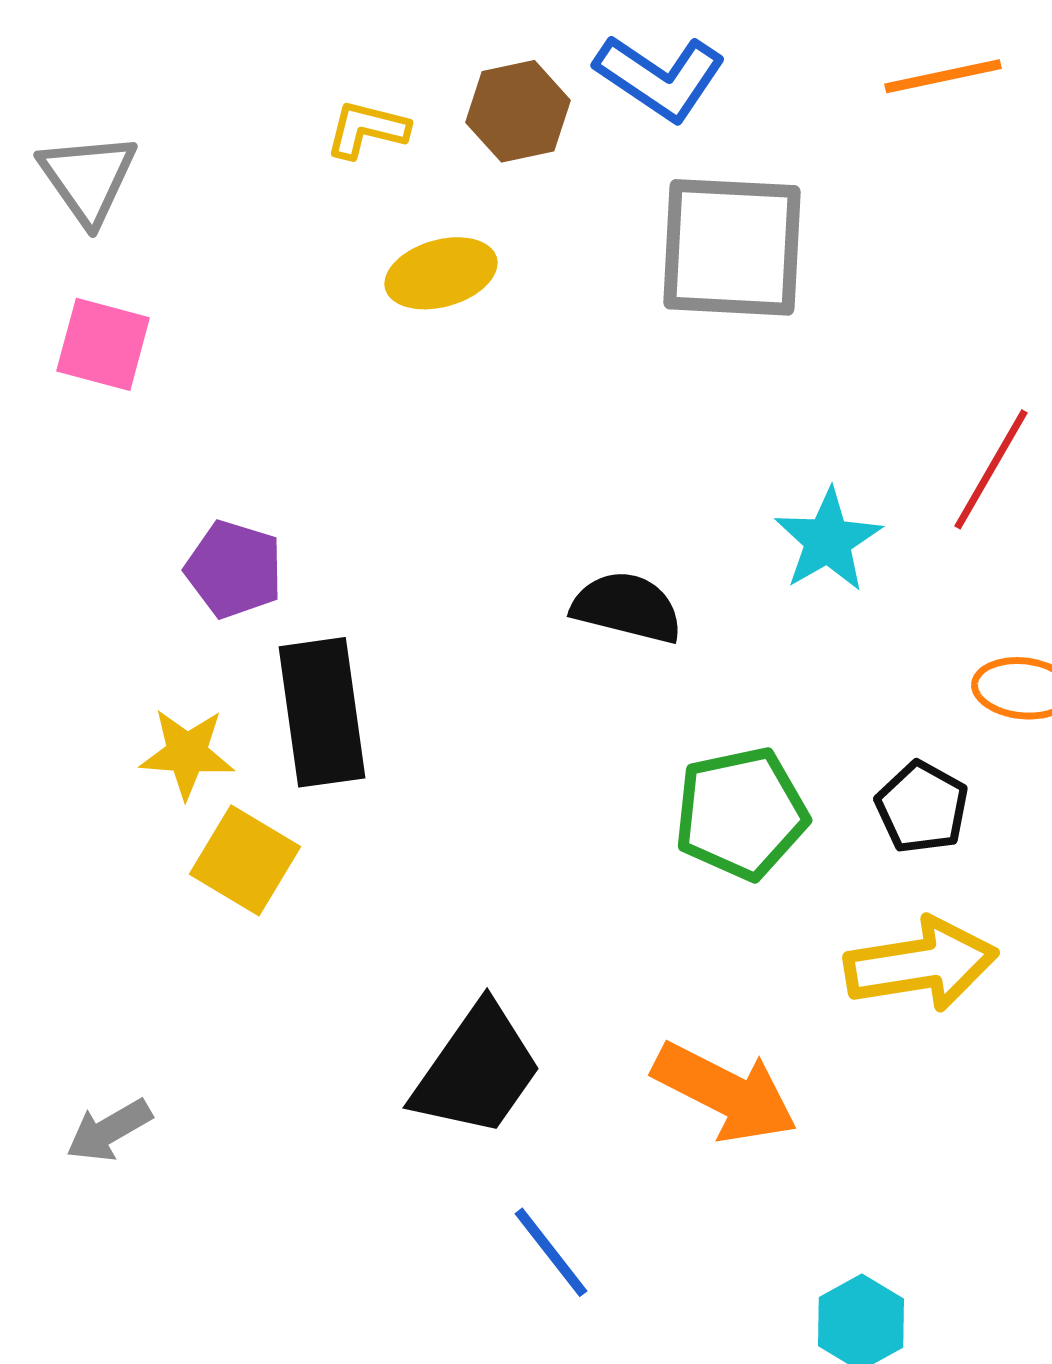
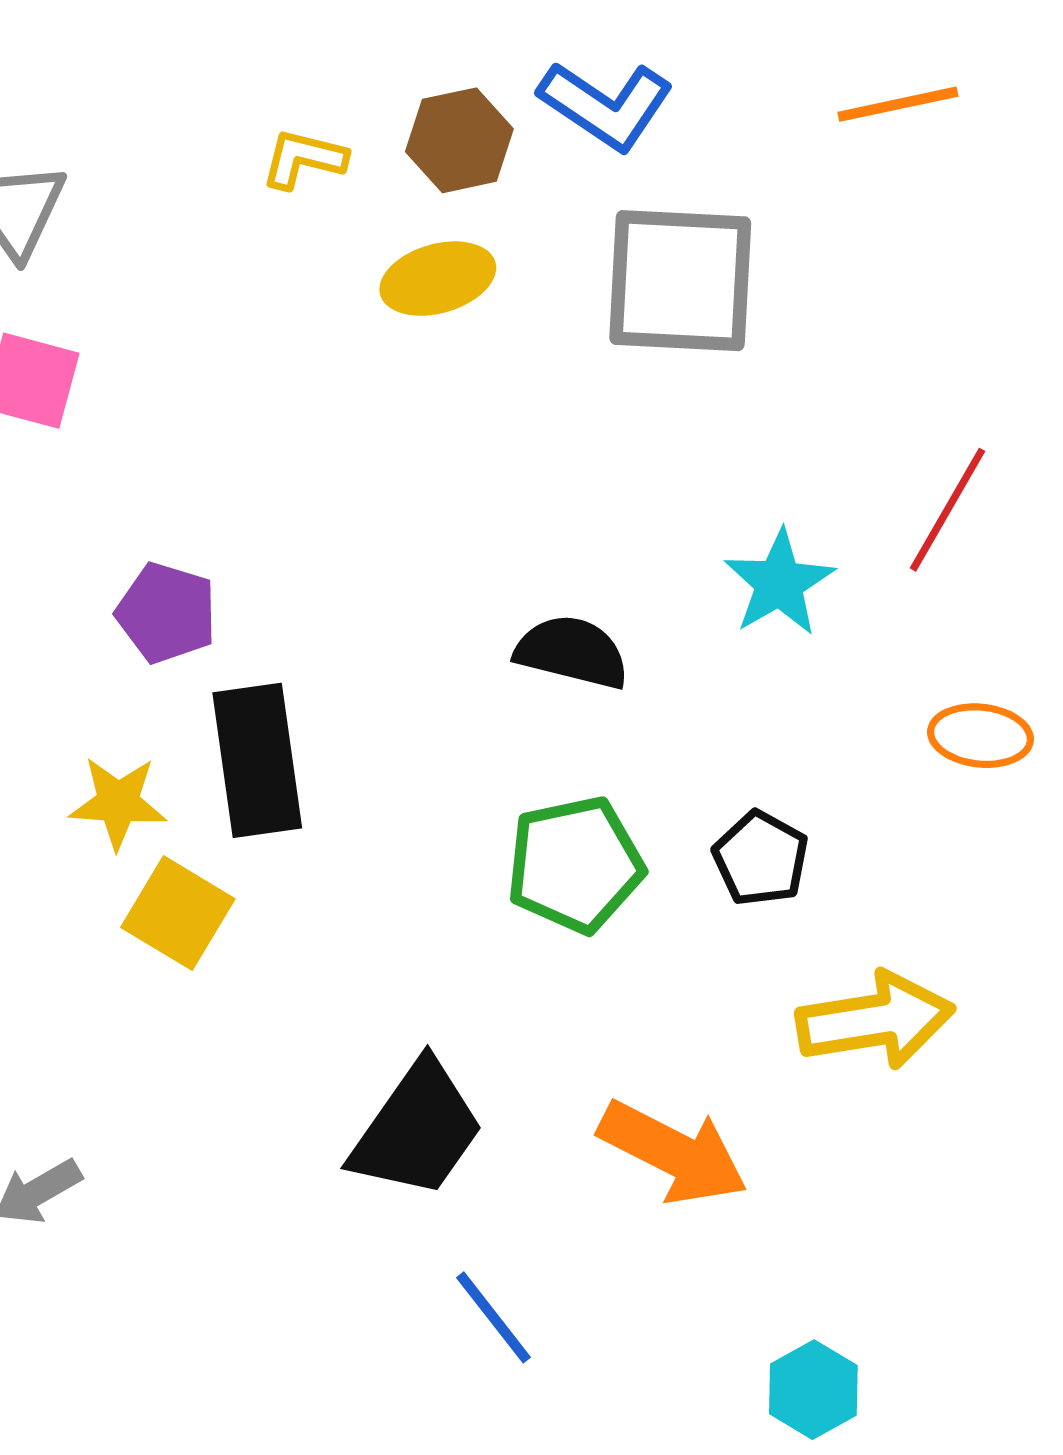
yellow ellipse: (441, 273) -> (438, 279), moved
black pentagon: (922, 807) -> (761, 858), moved
green pentagon: (741, 813) -> (575, 865), moved

